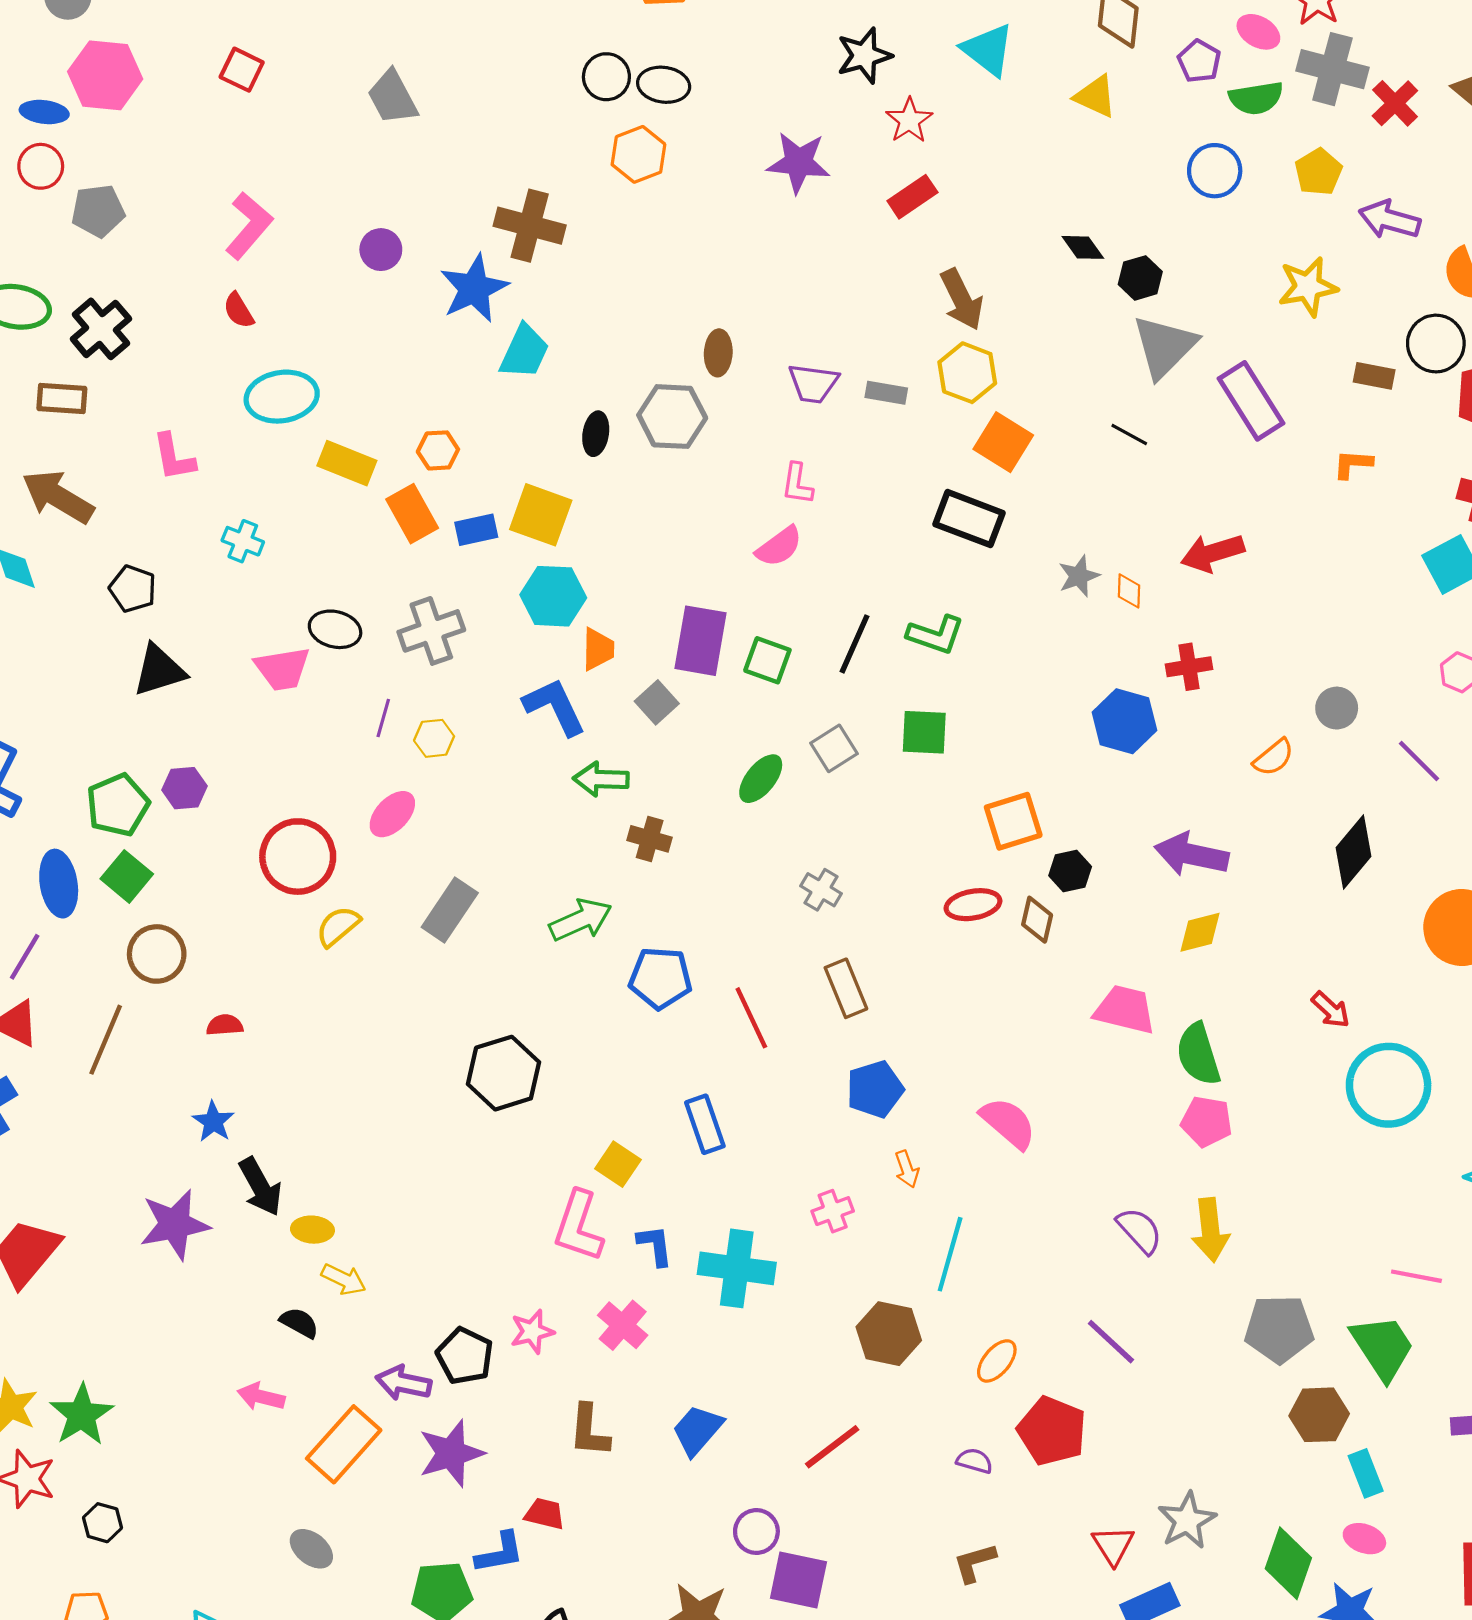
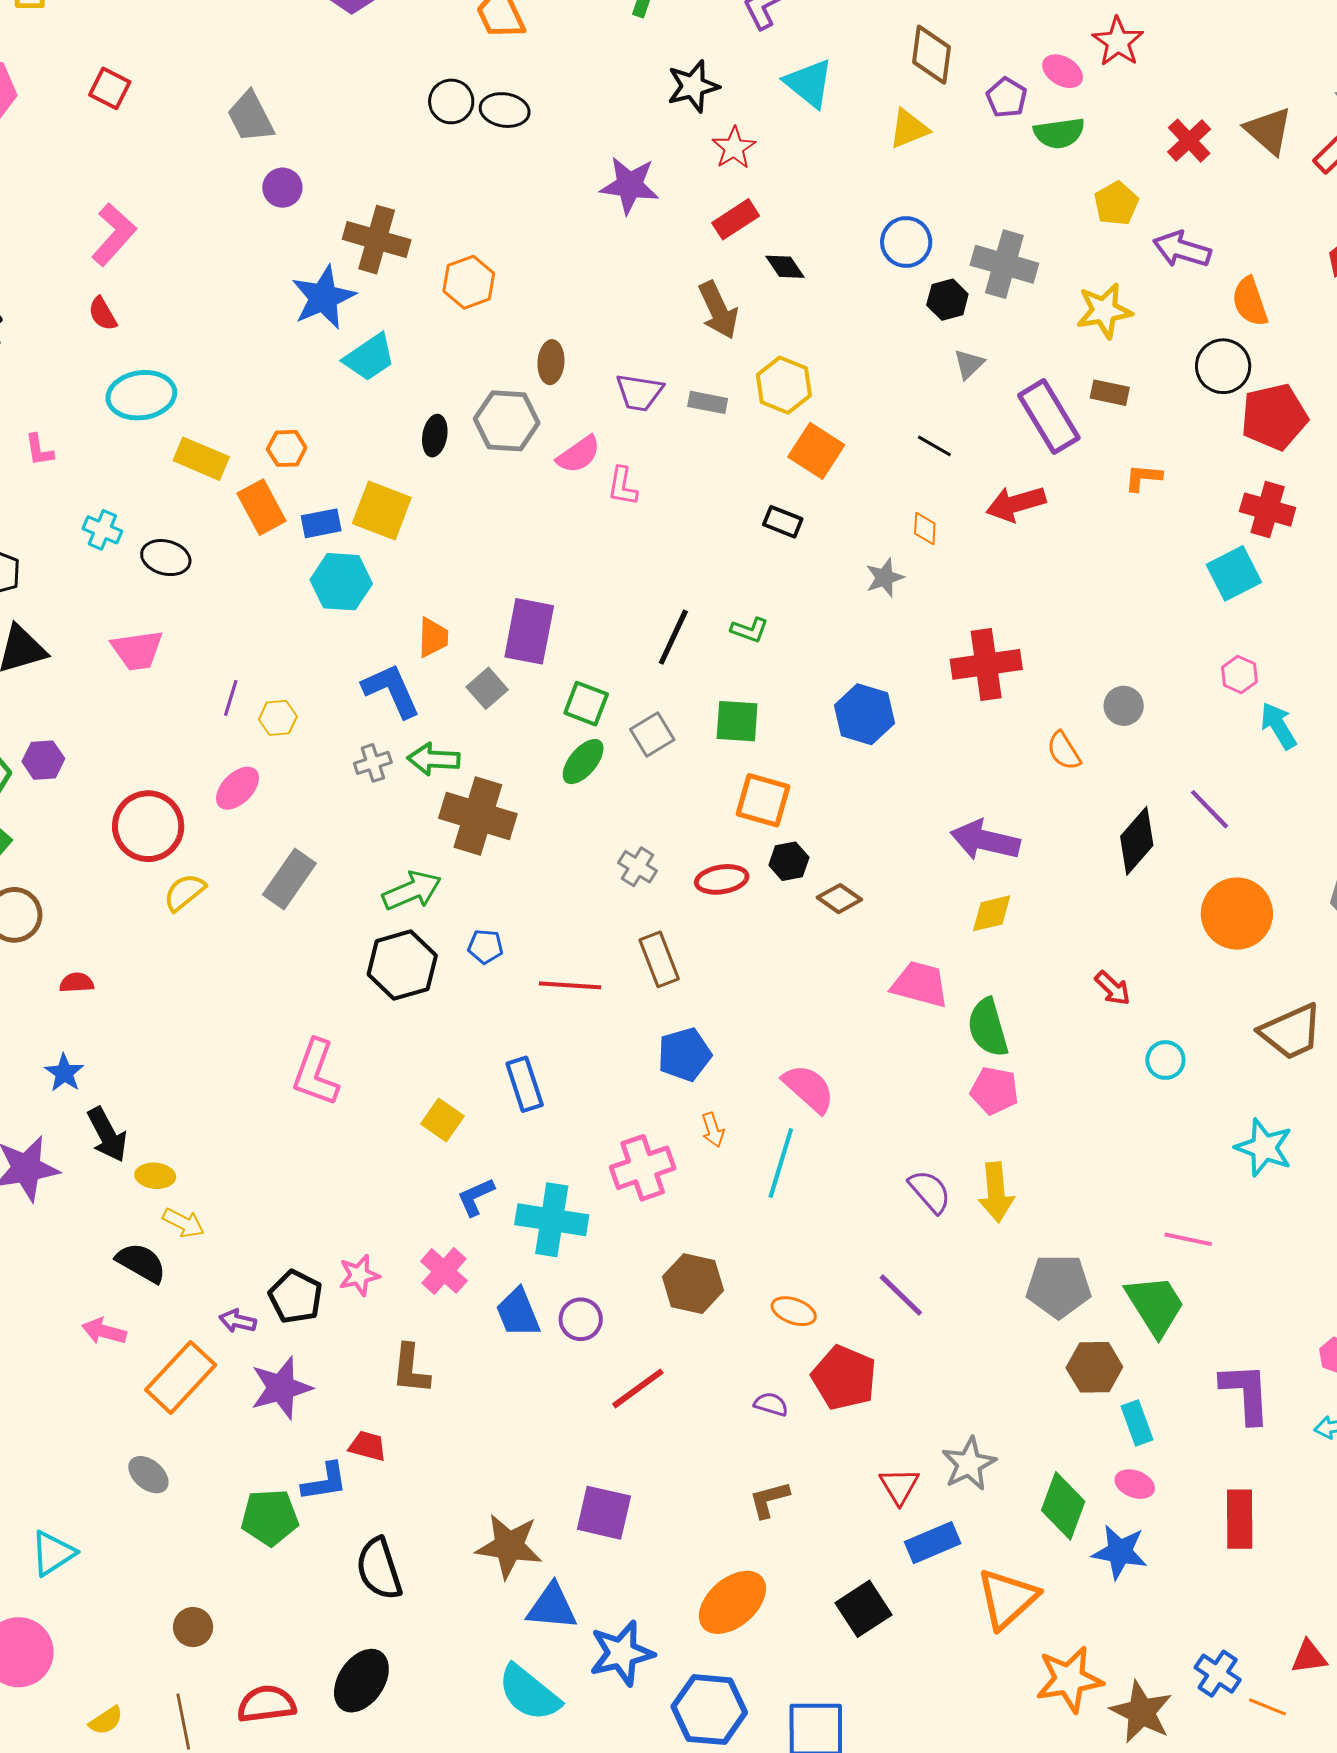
gray cross: (1332, 69) -> (1004, 264), moved
yellow triangle: (1096, 96) -> (909, 129), turned -48
orange hexagon: (638, 154) -> (469, 282), moved
blue circle: (1215, 171) -> (906, 242), moved
black diamond: (1083, 247) -> (785, 267), moved
purple circle: (381, 250) -> (282, 188), moved
brown arrow: (962, 299) -> (718, 310), moved
gray triangle: (1165, 346) -> (969, 364), size x0.5
cyan trapezoid: (524, 352) -> (369, 357), turned 30
brown rectangle: (1374, 376) -> (1110, 393), moved
pink L-shape: (174, 457) -> (39, 450), size x0.7
black rectangle: (969, 519) -> (783, 522), size x0.6
pink semicircle: (779, 547) -> (579, 454), moved
red arrow: (1213, 553) -> (1016, 504), moved
orange diamond: (1129, 591) -> (925, 528), moved
cyan hexagon: (553, 596) -> (341, 582), moved
black ellipse: (335, 629) -> (166, 558), moved
gray cross: (431, 631) -> (373, 763), moved, size x0.6
green L-shape: (936, 635) -> (749, 630), size x0.7
green square: (767, 660) -> (586, 704), moved
red cross: (1189, 667) -> (986, 664), size x1.6
blue hexagon: (1124, 721) -> (864, 714), moved
orange semicircle: (1274, 757) -> (1064, 751), turned 96
purple line: (1419, 761) -> (1209, 809), moved
orange square: (1013, 821) -> (763, 800), moved, turned 32
brown cross: (650, 839) -> (478, 816), size x1.8
black hexagon: (1070, 871) -> (789, 861), moved
red ellipse: (973, 905) -> (722, 879), moved
brown diamond: (1037, 920) -> (839, 899), turned -69
blue pentagon: (660, 978) -> (486, 946), size x0.6
red line: (751, 1018) -> (570, 985), turned -62
black hexagon: (503, 1073) -> (402, 965), moved
cyan circle: (1389, 1085) -> (1165, 1060), size x0.5
pink cross: (833, 1211) -> (643, 1168), size x1.6
pink L-shape: (578, 1226) -> (316, 1073), moved
blue L-shape: (655, 1245) -> (476, 1197), turned -108
cyan line: (950, 1254) -> (781, 1163), moved
black semicircle: (299, 1323) -> (141, 1263), size x1.4
orange ellipse: (997, 1361) -> (794, 1311), turned 69
purple arrow: (404, 1383) -> (238, 1321), size x0.7
blue trapezoid: (697, 1430) -> (518, 1313), moved, turned -64
purple circle: (756, 1531) -> (581, 1319), moved

